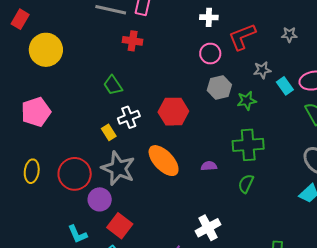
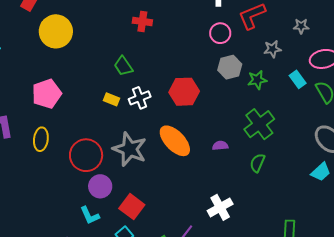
gray star: (289, 35) -> (301, 26), moved
cyan rectangle: (285, 86) -> (298, 79), moved
yellow rectangle: (109, 132) -> (111, 99), moved, turned -35
green cross: (248, 145) -> (259, 124), turned -32
yellow ellipse: (32, 171) -> (41, 139), moved
purple circle: (100, 199) -> (100, 186), moved

